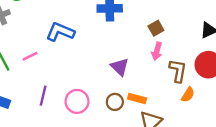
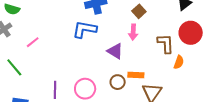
blue L-shape: (60, 32) -> (85, 29), moved
pink arrow: (157, 51) -> (133, 32), moved
pink line: (30, 56) -> (33, 42), moved

